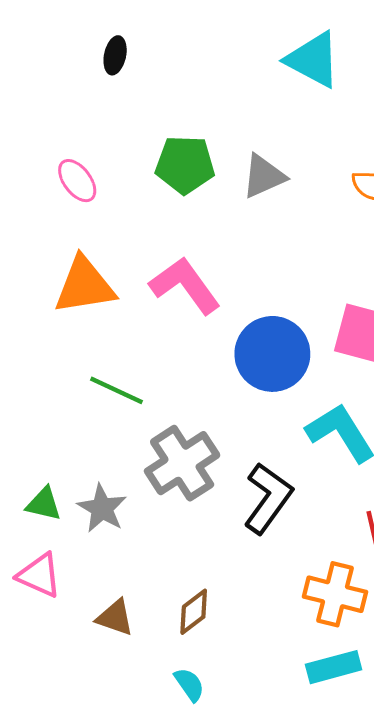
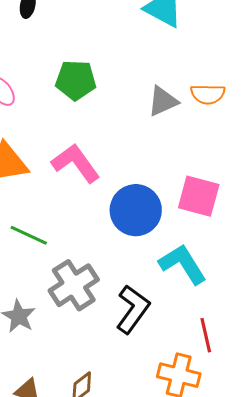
gray triangle: (264, 176) -> (163, 101), moved

